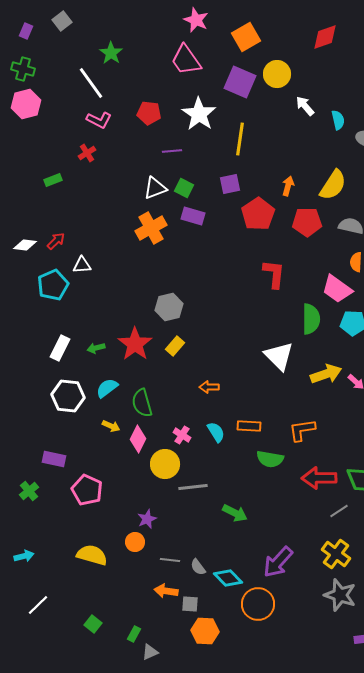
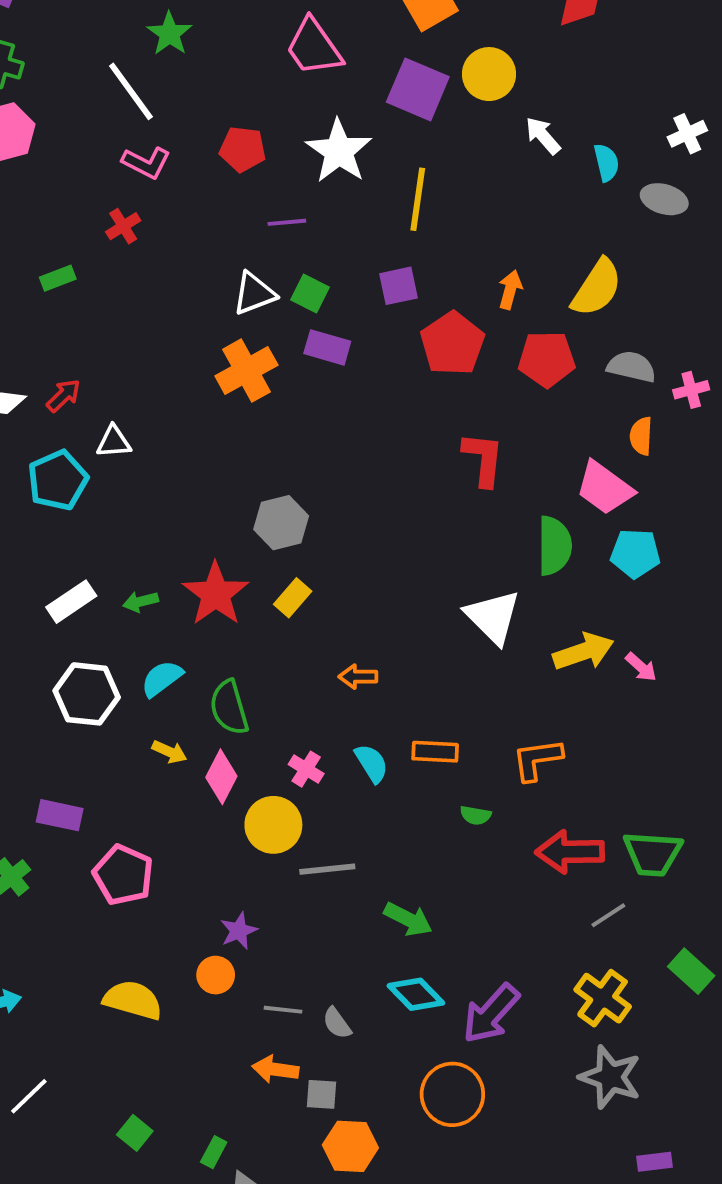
white rectangle: (60, 348) -> (71, 602), turned 30
green semicircle: (270, 459) -> (476, 815), size x0.6
cyan diamond: (228, 578) -> (416, 994), moved

